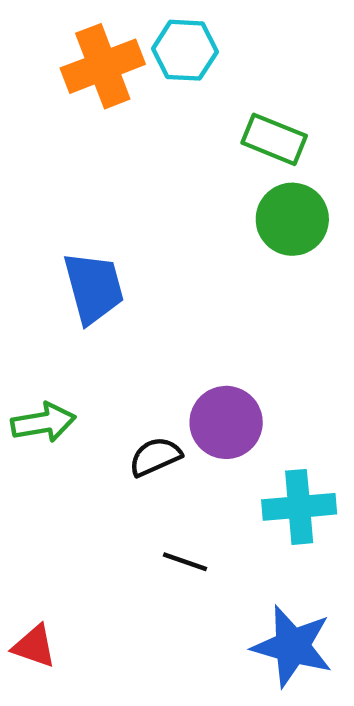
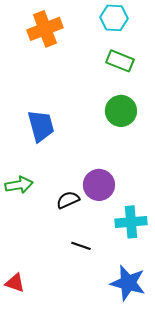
cyan hexagon: (185, 50) -> (114, 18), moved
green circle: (292, 219) -> (121, 111), moved

